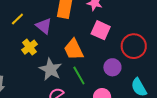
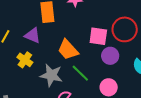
pink square: (101, 30) -> (98, 36), moved

